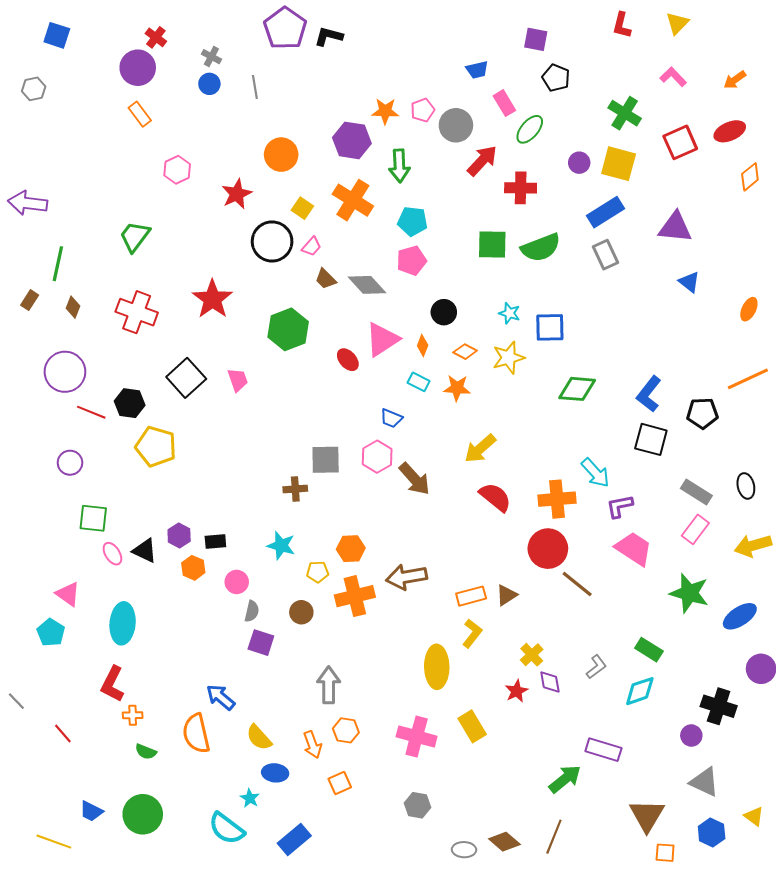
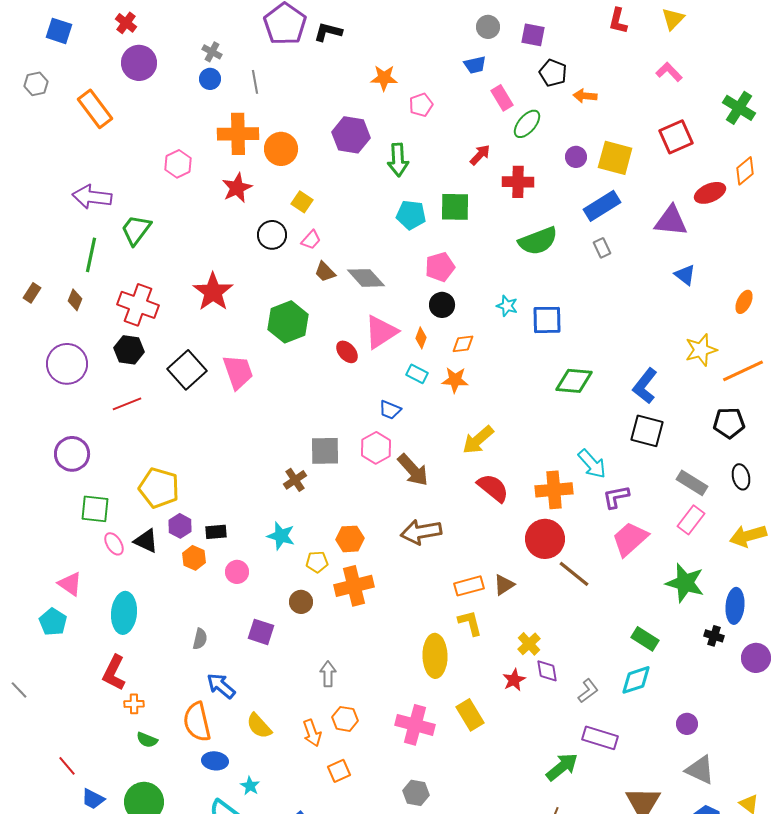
red cross: (156, 37) -> (126, 23), moved
orange arrow: (735, 80) -> (585, 96), moved, turned 40
orange star: (385, 111) -> (384, 78), moved
green cross: (625, 113) -> (739, 108), moved
orange rectangle: (140, 114) -> (95, 109), moved, size x1.5
gray circle: (456, 125) -> (488, 27), moved, size x0.7
red ellipse: (730, 131) -> (710, 193), moved
red arrow: (482, 161) -> (480, 155), size x0.7
orange cross: (353, 200) -> (238, 134), moved, turned -33
purple arrow: (28, 203) -> (92, 197), moved
black circle: (272, 241) -> (272, 235), size x0.7
green square: (492, 244) -> (455, 207), moved
gray rectangle: (605, 255) -> (602, 248), size x0.7
pink pentagon: (411, 261) -> (440, 267), moved
green line: (58, 264) -> (91, 255), moved
orange diamond: (465, 352) -> (463, 344), turned -35
yellow star: (508, 358) -> (701, 350), moved
pink trapezoid: (238, 380) -> (238, 372), size x1.5
black hexagon: (130, 403) -> (129, 350), moved
red line: (91, 412) -> (127, 404), moved, turned -44
black pentagon: (702, 413) -> (729, 423), moved
yellow pentagon: (156, 447) -> (159, 488), moved
purple circle: (70, 463) -> (72, 454), size x1.4
brown cross: (295, 489) -> (295, 480), turned -30
pink trapezoid: (634, 549) -> (630, 539), turned -75
brown arrow: (406, 577) -> (421, 532), moved
gray semicircle: (252, 611) -> (200, 639), moved
blue ellipse: (740, 616) -> (735, 606), turned -52
yellow L-shape: (472, 633) -> (470, 623), turned -52
gray L-shape: (596, 667) -> (588, 691), moved
gray arrow: (329, 685) -> (328, 674), size x0.7
black cross: (719, 706) -> (714, 636), moved, size x0.6
red line: (63, 733) -> (67, 766), moved
blue ellipse: (275, 773) -> (215, 761), moved

